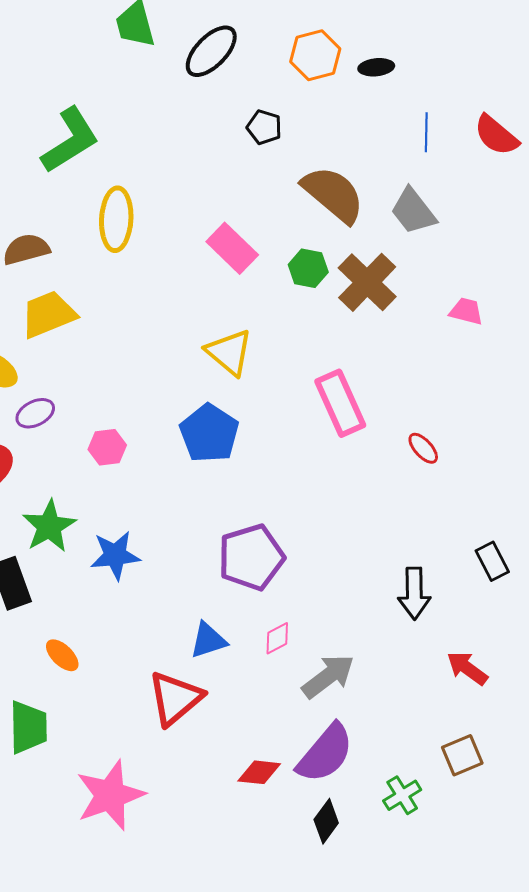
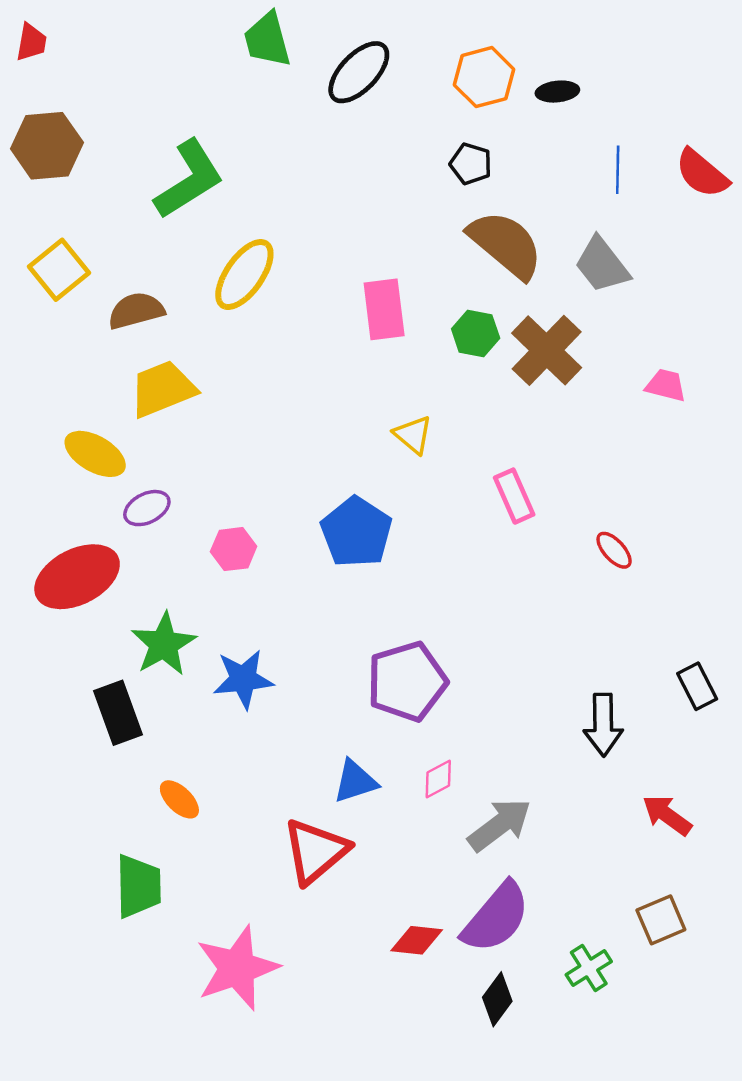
black pentagon: (264, 127) -> (471, 164), moved
yellow ellipse: (116, 219) -> (244, 275), turned 32
pink rectangle: (232, 248) -> (384, 309), turned 39
yellow triangle: (229, 352) -> (413, 435), moved, size x0.7
pink rectangle: (340, 403) -> (514, 496), size x0.7

